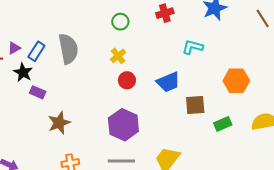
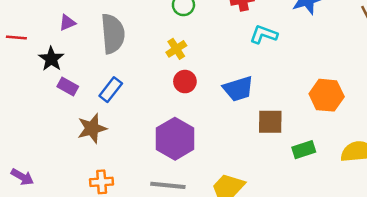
cyan L-shape: (193, 47) -> (264, 34), moved
purple triangle: (14, 48) -> (67, 23), moved
blue rectangle: (36, 51) -> (111, 90), moved

